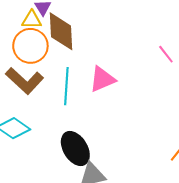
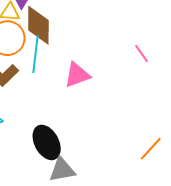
cyan line: (66, 86) -> (35, 54), moved

